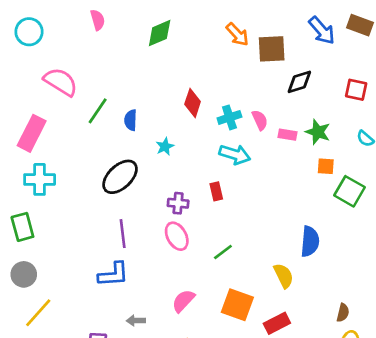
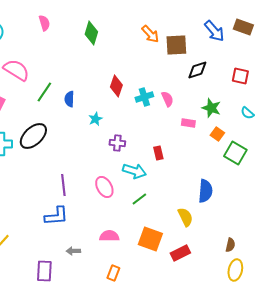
green diamond: (160, 33) -> (91, 33), turned -50
pink rectangle: (288, 135) -> (188, 123), moved
cyan arrow: (235, 154) -> (134, 171), moved
orange square: (326, 166) -> (217, 134), turned 32
black ellipse: (120, 177) -> (33, 136), moved
red rectangle: (216, 191) -> (158, 153), moved
purple cross: (178, 203) -> (117, 143), moved
pink semicircle: (183, 301) -> (109, 236), turned 48

